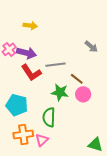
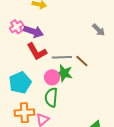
gray line: (56, 65) -> (62, 57), moved
pink circle: (83, 94) -> (52, 77), moved
cyan pentagon: (17, 105) -> (20, 83), turned 30

